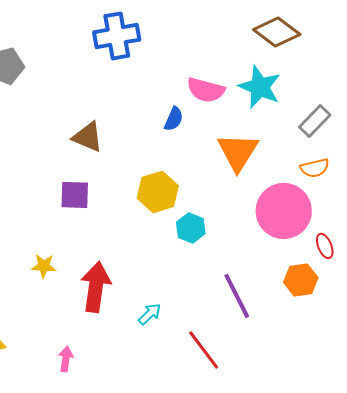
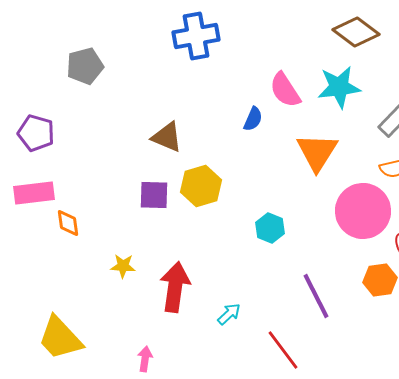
cyan star: (260, 87) -> (339, 87), turned -30
pink semicircle: (206, 90) -> (285, 90), turned 42
yellow hexagon: (158, 192) -> (201, 186), moved

